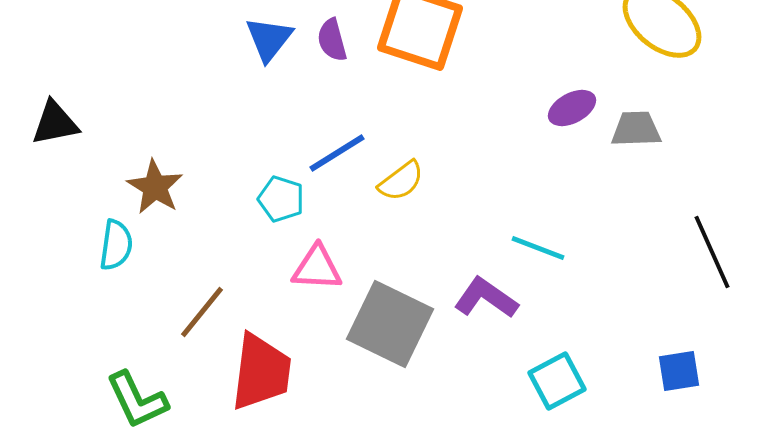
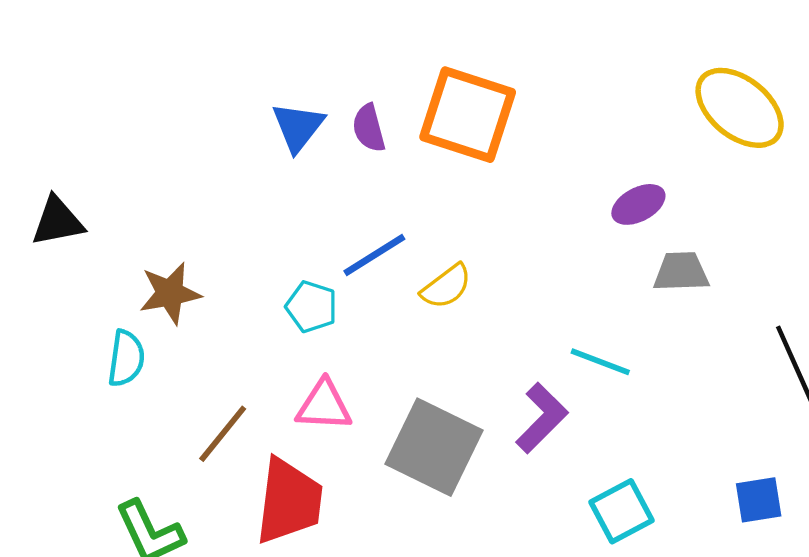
gray trapezoid: (636, 129) -> (681, 272), moved
brown star: (155, 187) -> (170, 293), turned 30
pink triangle: (317, 268) -> (324, 406), moved
purple L-shape: (486, 298) -> (542, 418), turned 100

